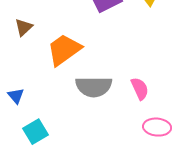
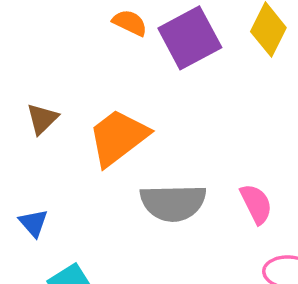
brown triangle: (24, 27) -> (42, 119), moved

